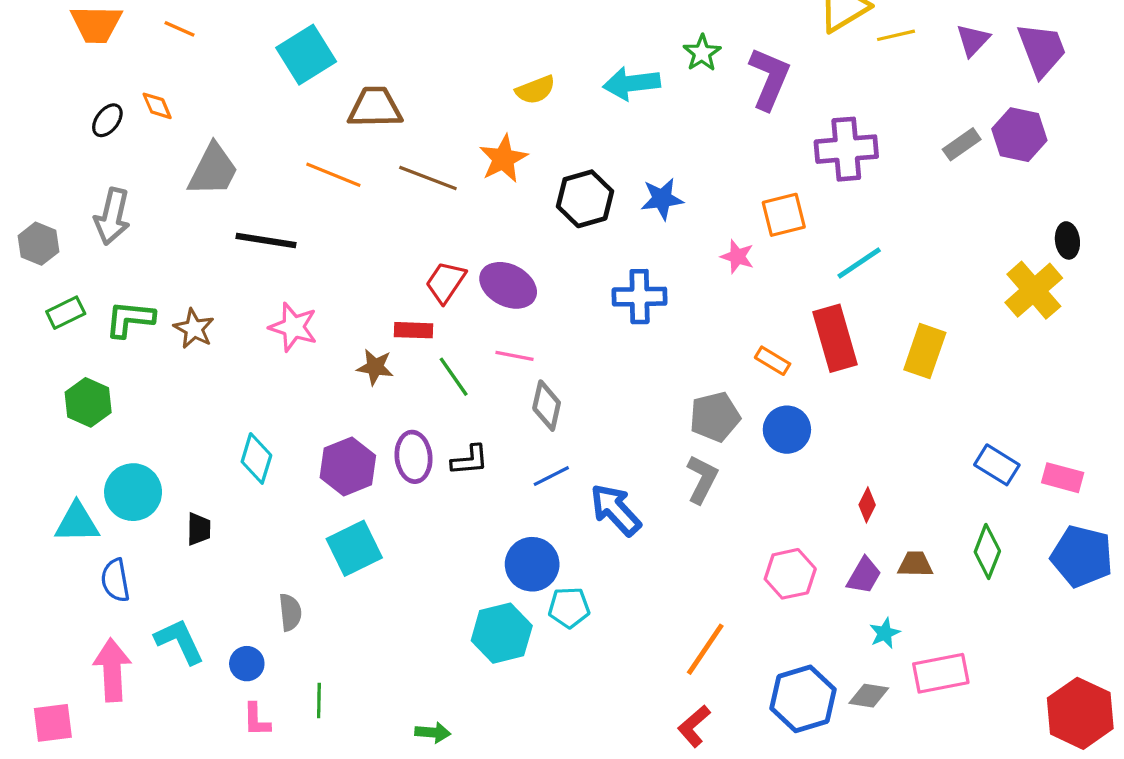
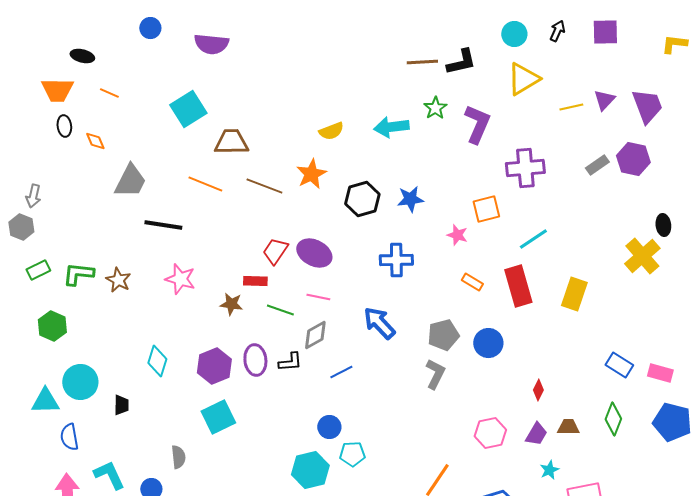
yellow line: (896, 35) -> (571, 107), moved
black ellipse: (107, 120) -> (64, 126), moved, turned -45
gray arrow: (112, 216) -> (33, 196), moved, size x0.7
orange rectangle: (773, 361) -> (472, 282), moved
green line: (454, 377) -> (280, 310), turned -36
gray diamond: (547, 406) -> (315, 335), moved, turned 48
blue arrow: (615, 510) -> (379, 323), moved
blue circle: (532, 564) -> (329, 427), size x0.7

